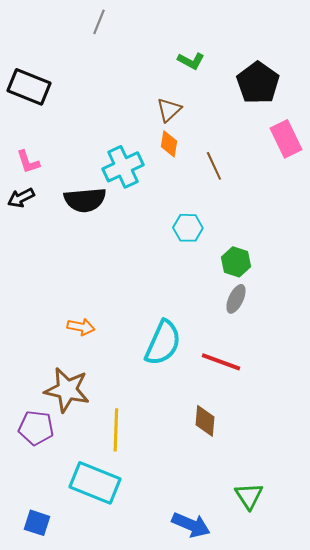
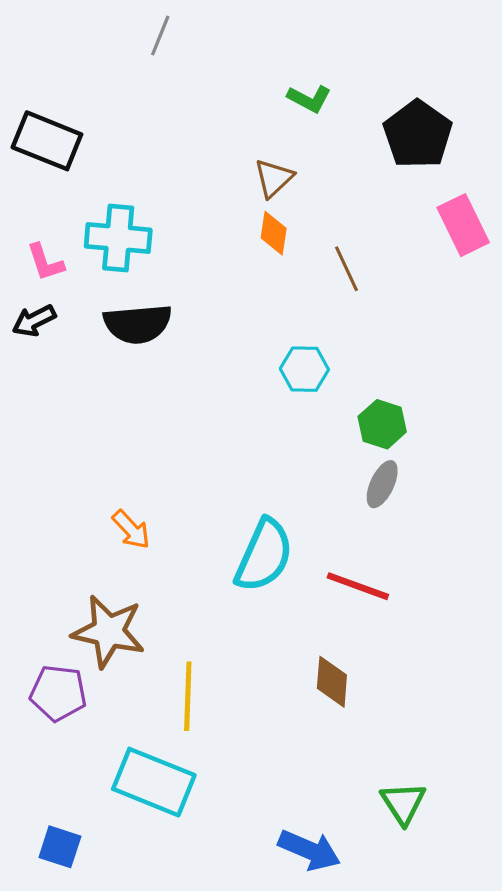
cyan cross: (123, 167) -> (118, 238), moved, turned 30
orange arrow: (81, 327) -> (131, 529), turned 36

